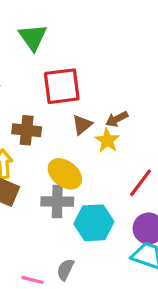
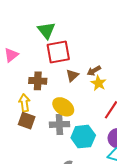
green triangle: (33, 37) -> (46, 30), moved
yellow star: (107, 140) -> (99, 83), moved

